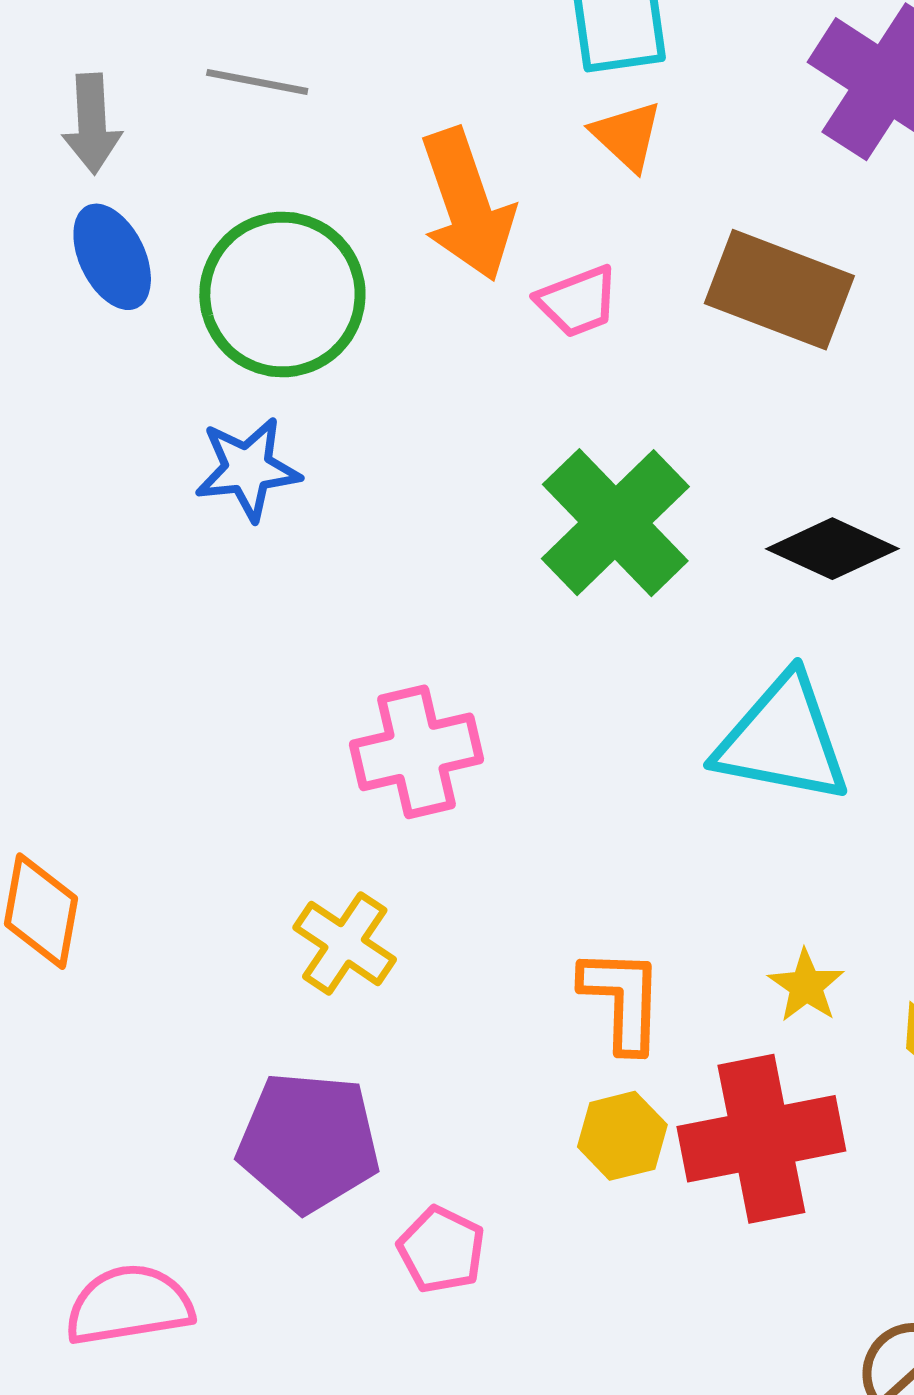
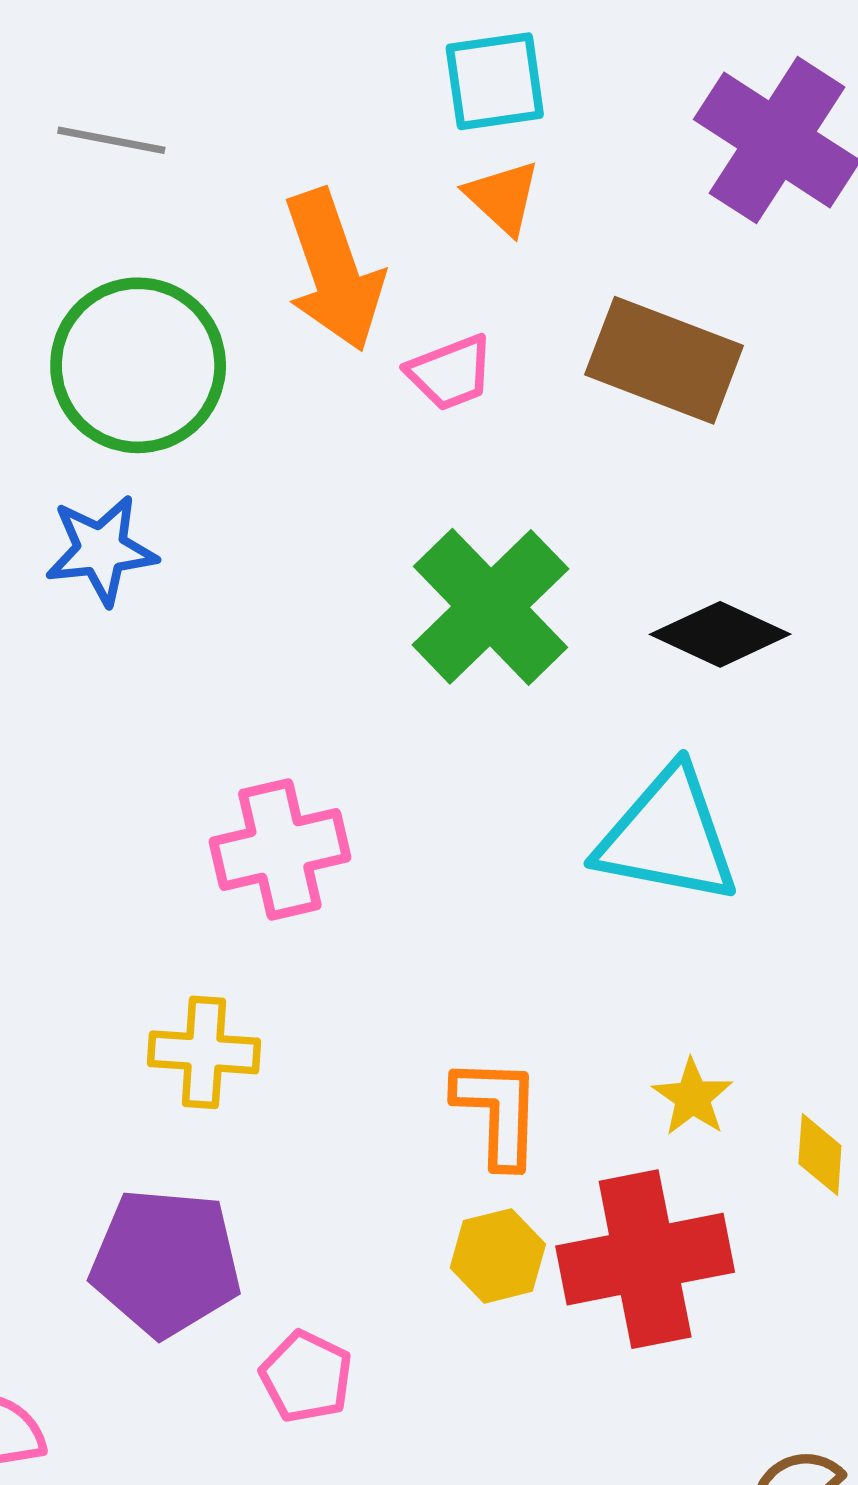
yellow cross: (345, 943) -> (204, 1052), turned -30

